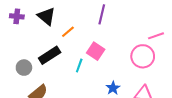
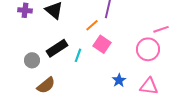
orange line: (68, 32) -> (92, 25), moved
cyan line: (79, 66) -> (78, 55), moved

